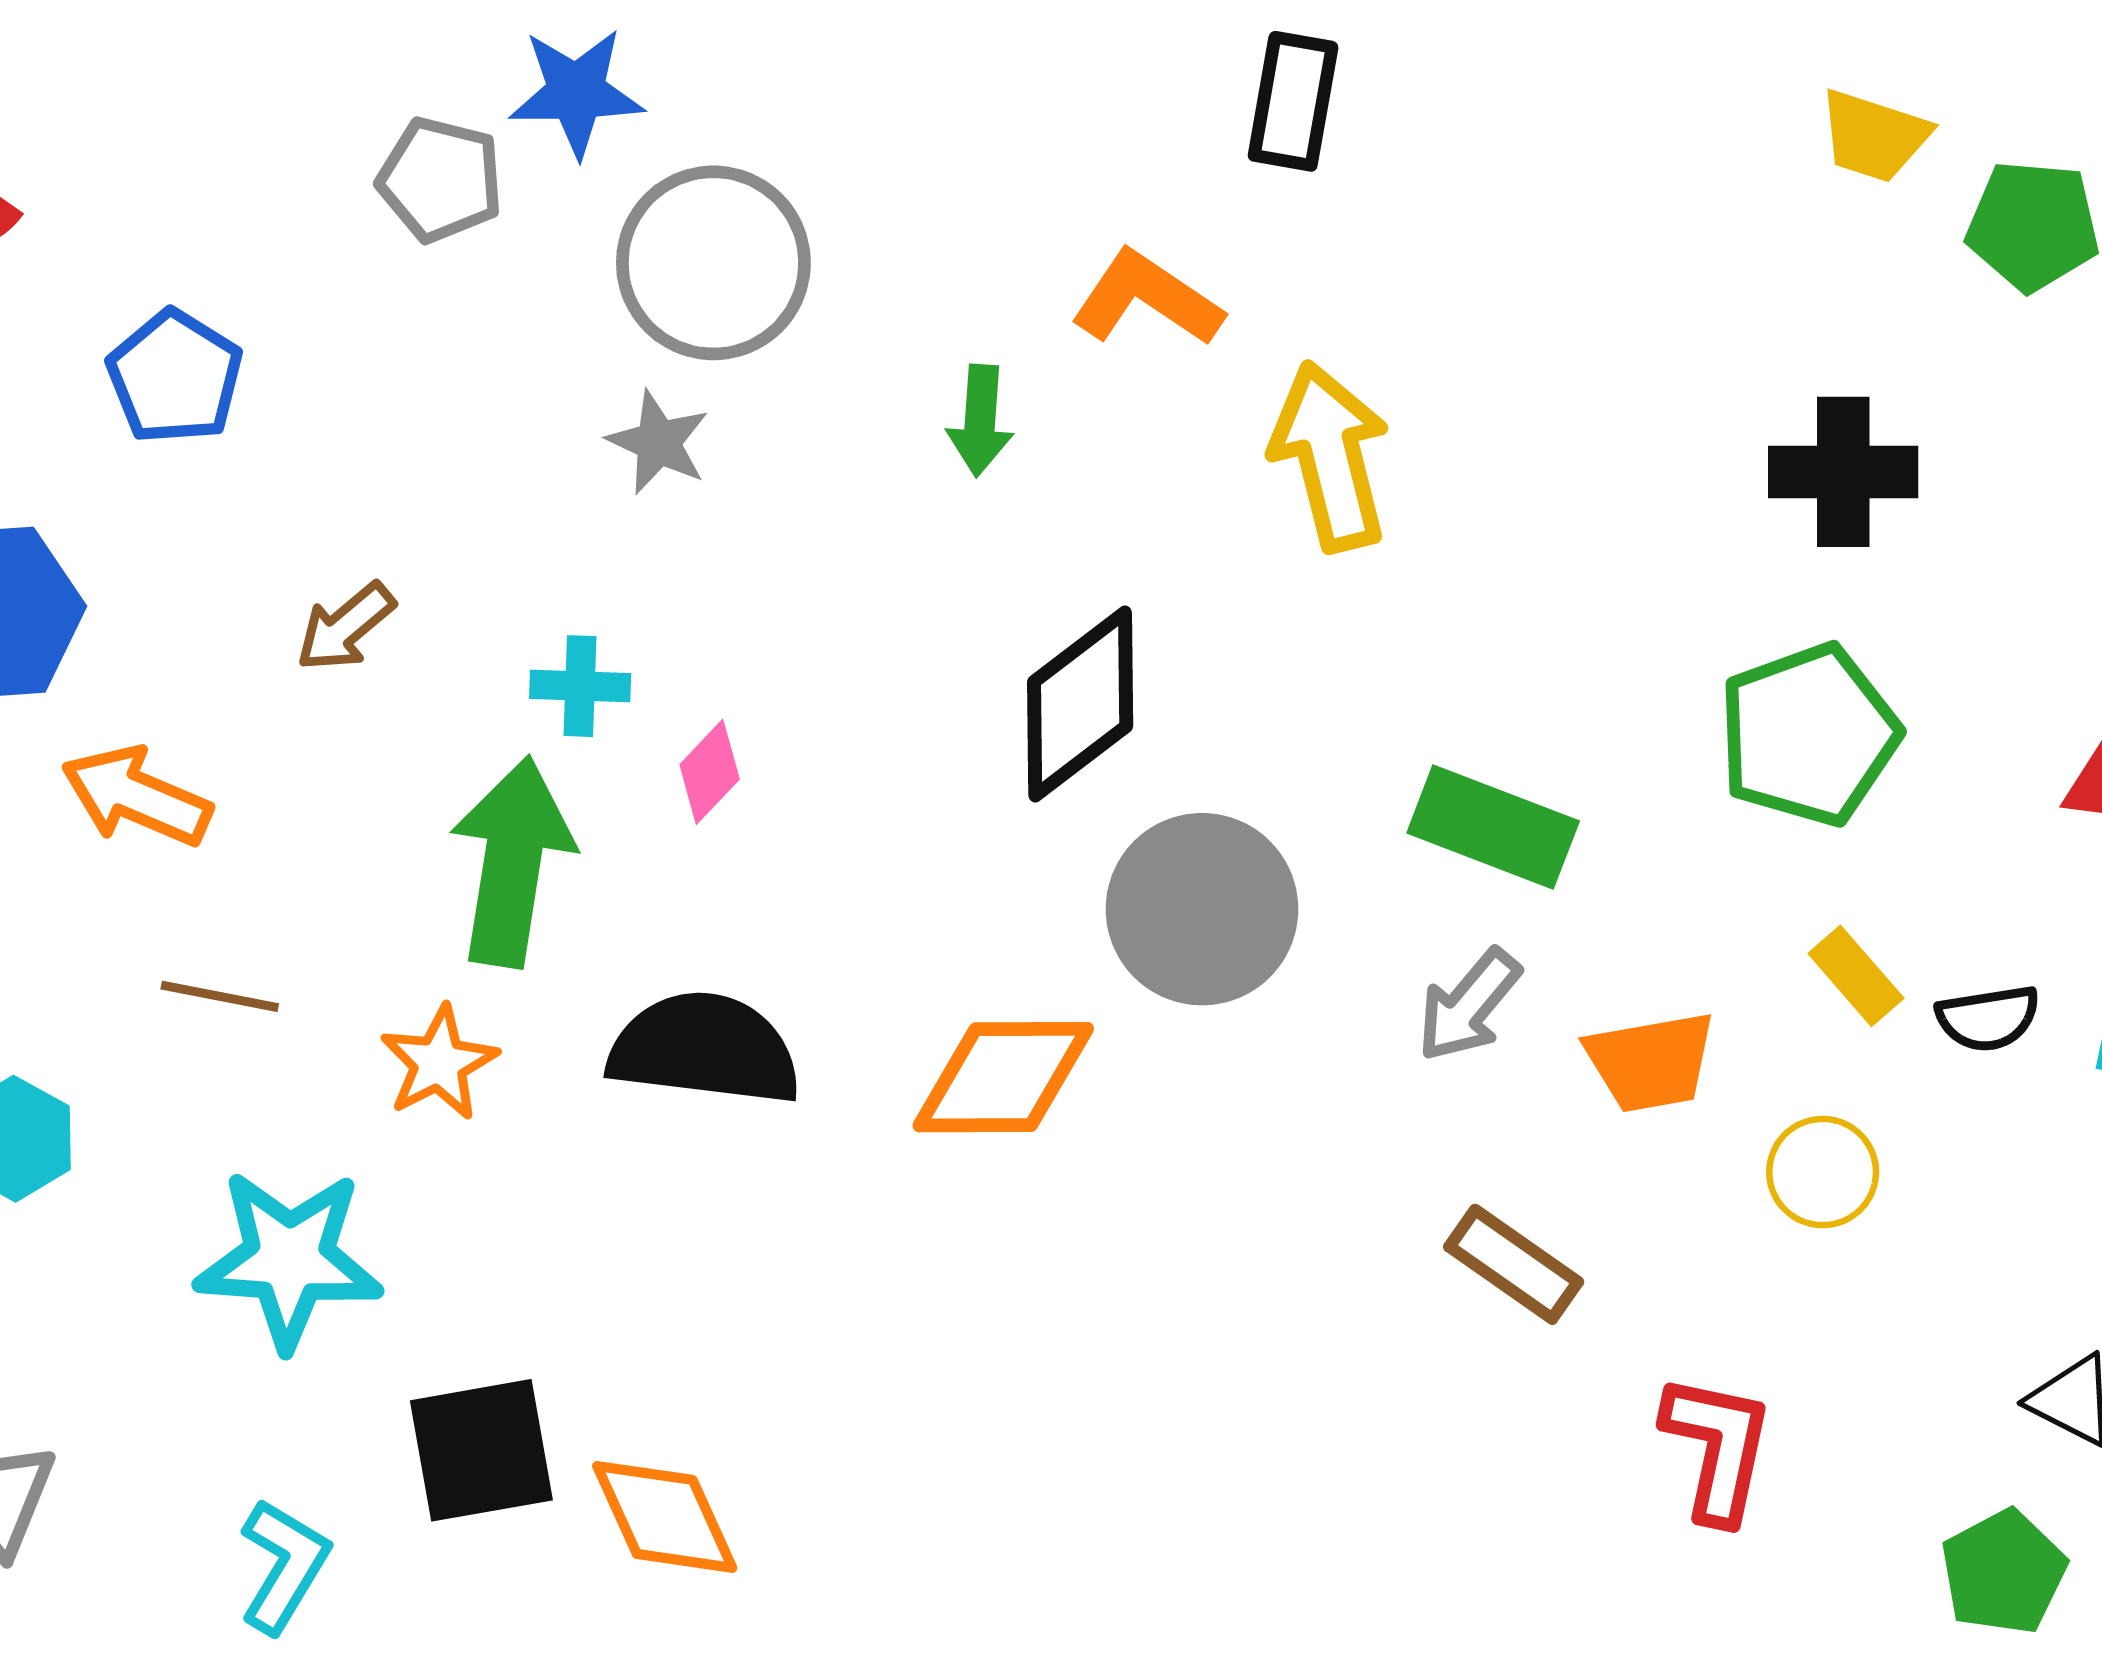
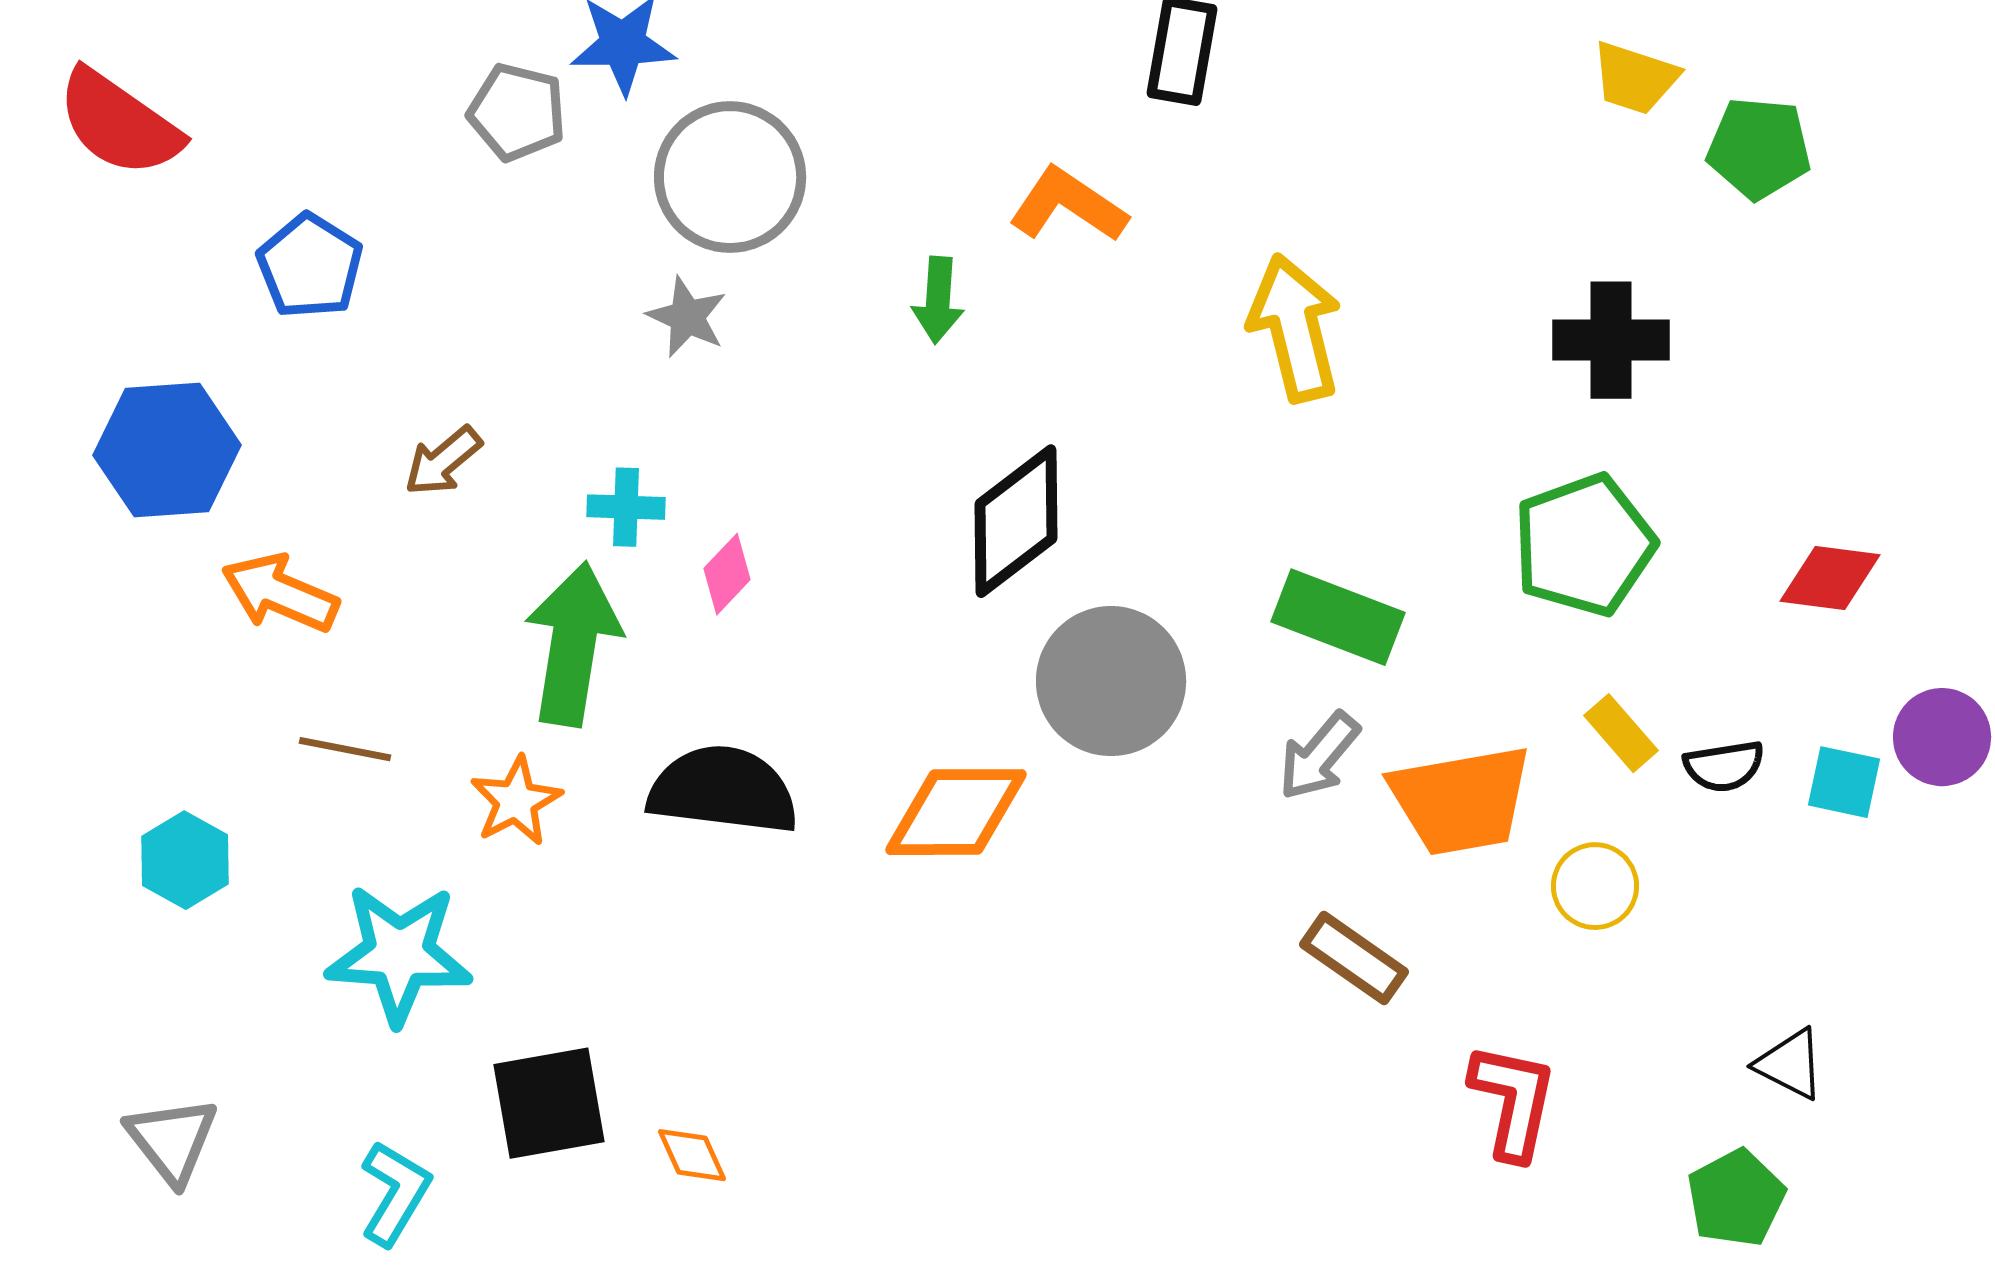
yellow arrow: (1330, 457) -> (1295, 328), moved
orange trapezoid: (1651, 1062) -> (1461, 800), size x1.4
orange diamond: (665, 1517) -> (692, 1155), size x0.6

